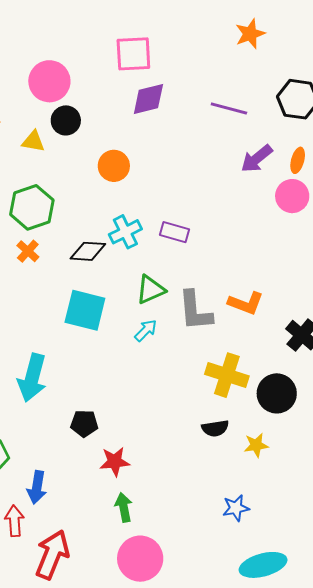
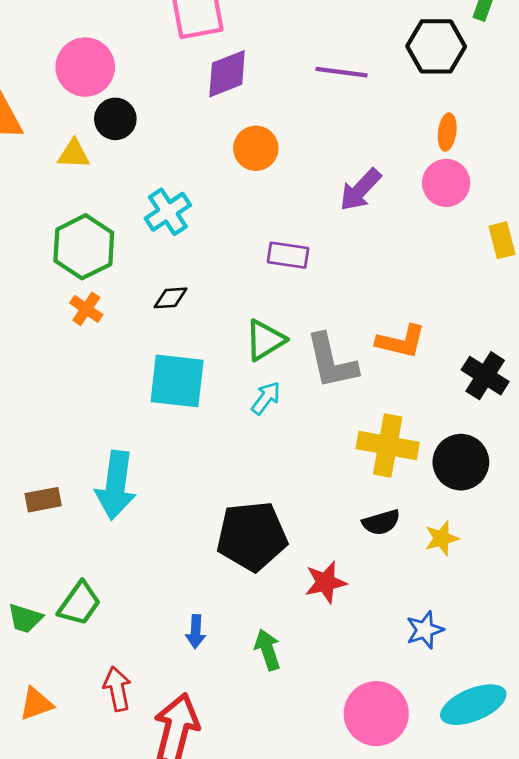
purple arrow: (257, 159) -> (360, 190), moved
orange circle: (114, 166) -> (256, 148), moved
cyan cross: (125, 232) -> (168, 212), moved
black diamond: (88, 251) -> (170, 298), size x0.7
black pentagon: (84, 423) -> (252, 536), moved, size x1.8
red star: (115, 462) -> (326, 582), moved
blue arrow: (37, 487) -> (196, 632), moved, size x0.7
pink circle: (140, 559) -> (376, 714), moved

